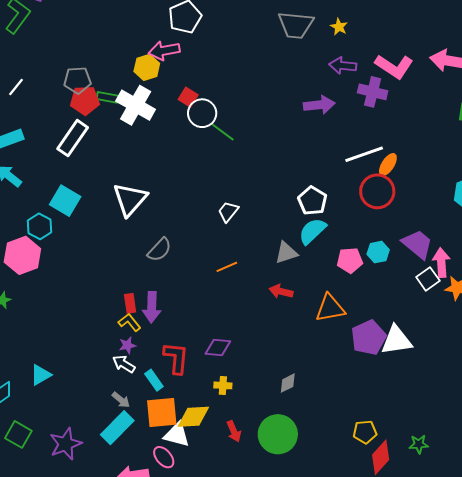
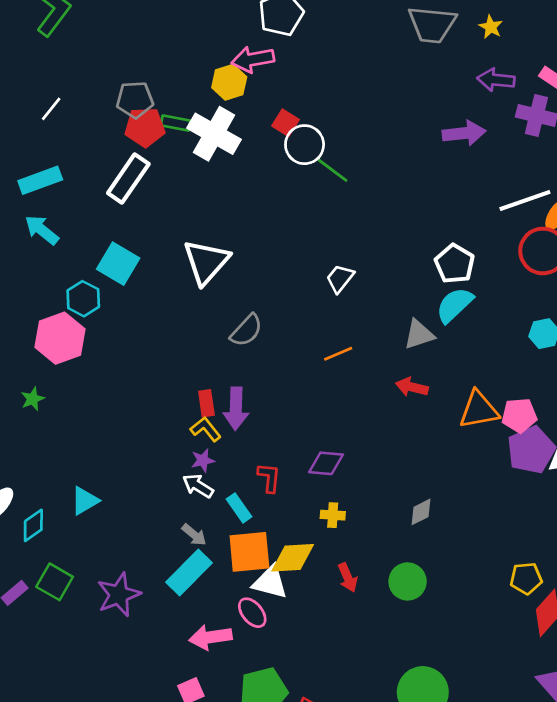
pink pentagon: (350, 260) -> (519, 415), moved
red L-shape: (176, 358) -> (269, 478), size x0.7
green circle: (278, 434) -> (408, 581), size x0.7

